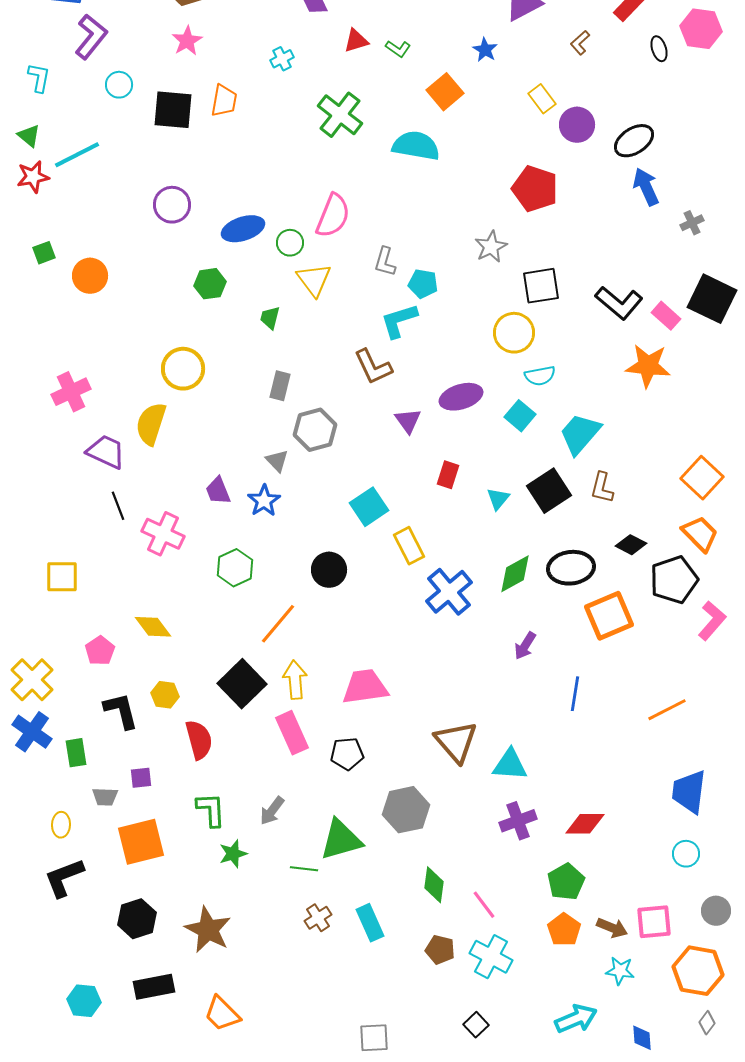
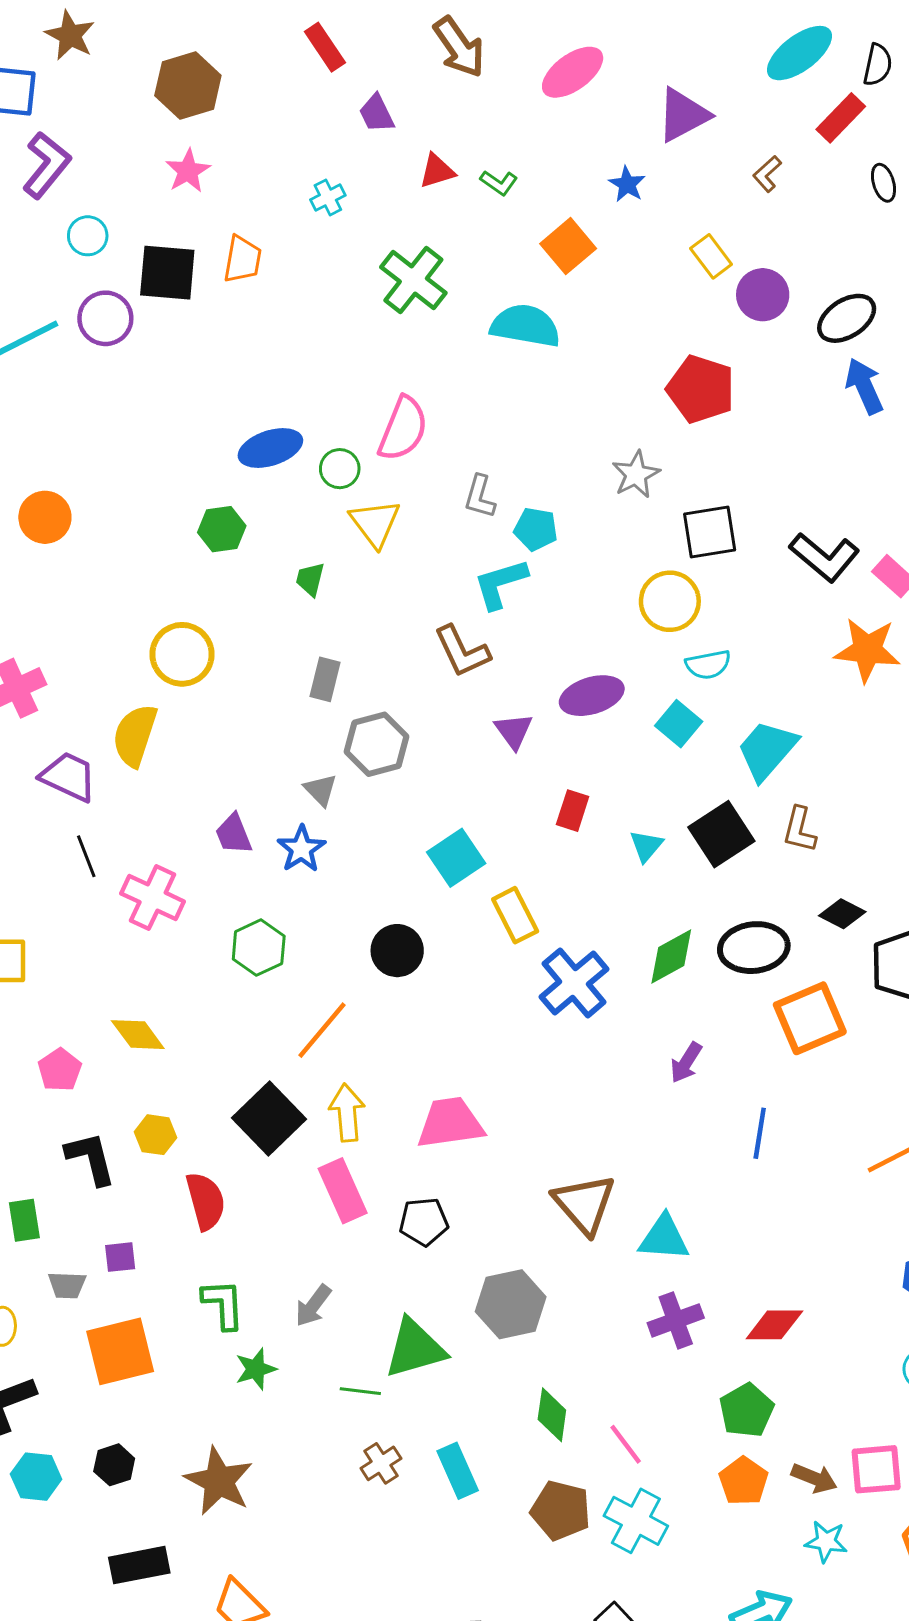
purple circle: (172, 205) -> (105, 318), moved
black hexagon: (137, 919) -> (114, 1465), size x0.7
brown pentagon: (440, 950) -> (561, 1511), size x1.4
cyan hexagon: (84, 1001) -> (36, 1477), moved

